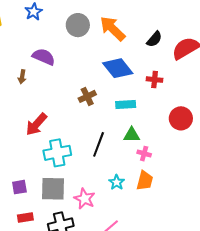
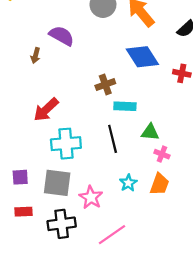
cyan rectangle: (126, 105) -> (125, 106), moved
black line: (99, 144) -> (113, 139), turned -40

